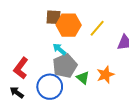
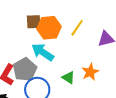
cyan arrow: (59, 49) -> (43, 52), size x1.6
gray pentagon: (65, 66) -> (25, 69), moved

